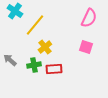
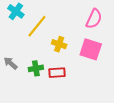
yellow cross: (45, 47) -> (59, 44), moved, turned -32
pink square: (86, 47) -> (91, 49), size x1.5

